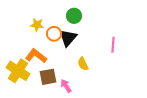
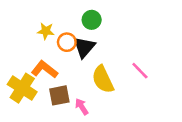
pink line: (113, 45) -> (140, 71), moved, turned -49
yellow semicircle: (83, 64) -> (103, 79), size x1.6

